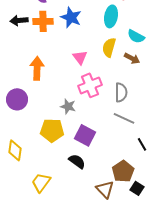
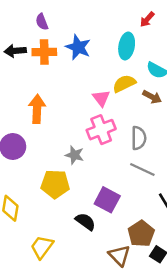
yellow semicircle: (109, 47) -> (124, 84), turned 48
pink triangle: (80, 57) -> (101, 98), moved
purple square: (85, 135) -> (107, 200), moved

